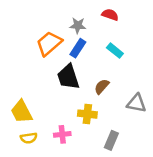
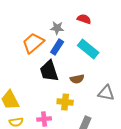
cyan rectangle: (115, 51) -> (88, 49), size x1.5
brown semicircle: (102, 86) -> (77, 79), turned -144

